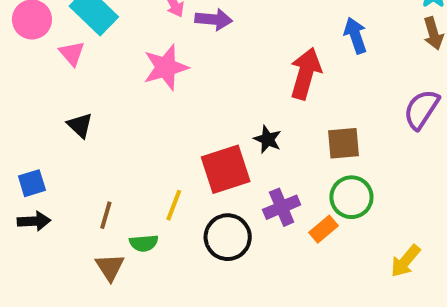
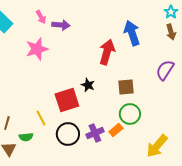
blue arrow: (355, 35) -> (132, 33), size x1.4
yellow line: (174, 205) -> (41, 118), turned -49
purple cross: (282, 207) -> (95, 133), moved
yellow arrow: (405, 261) -> (157, 146), size x1.4

